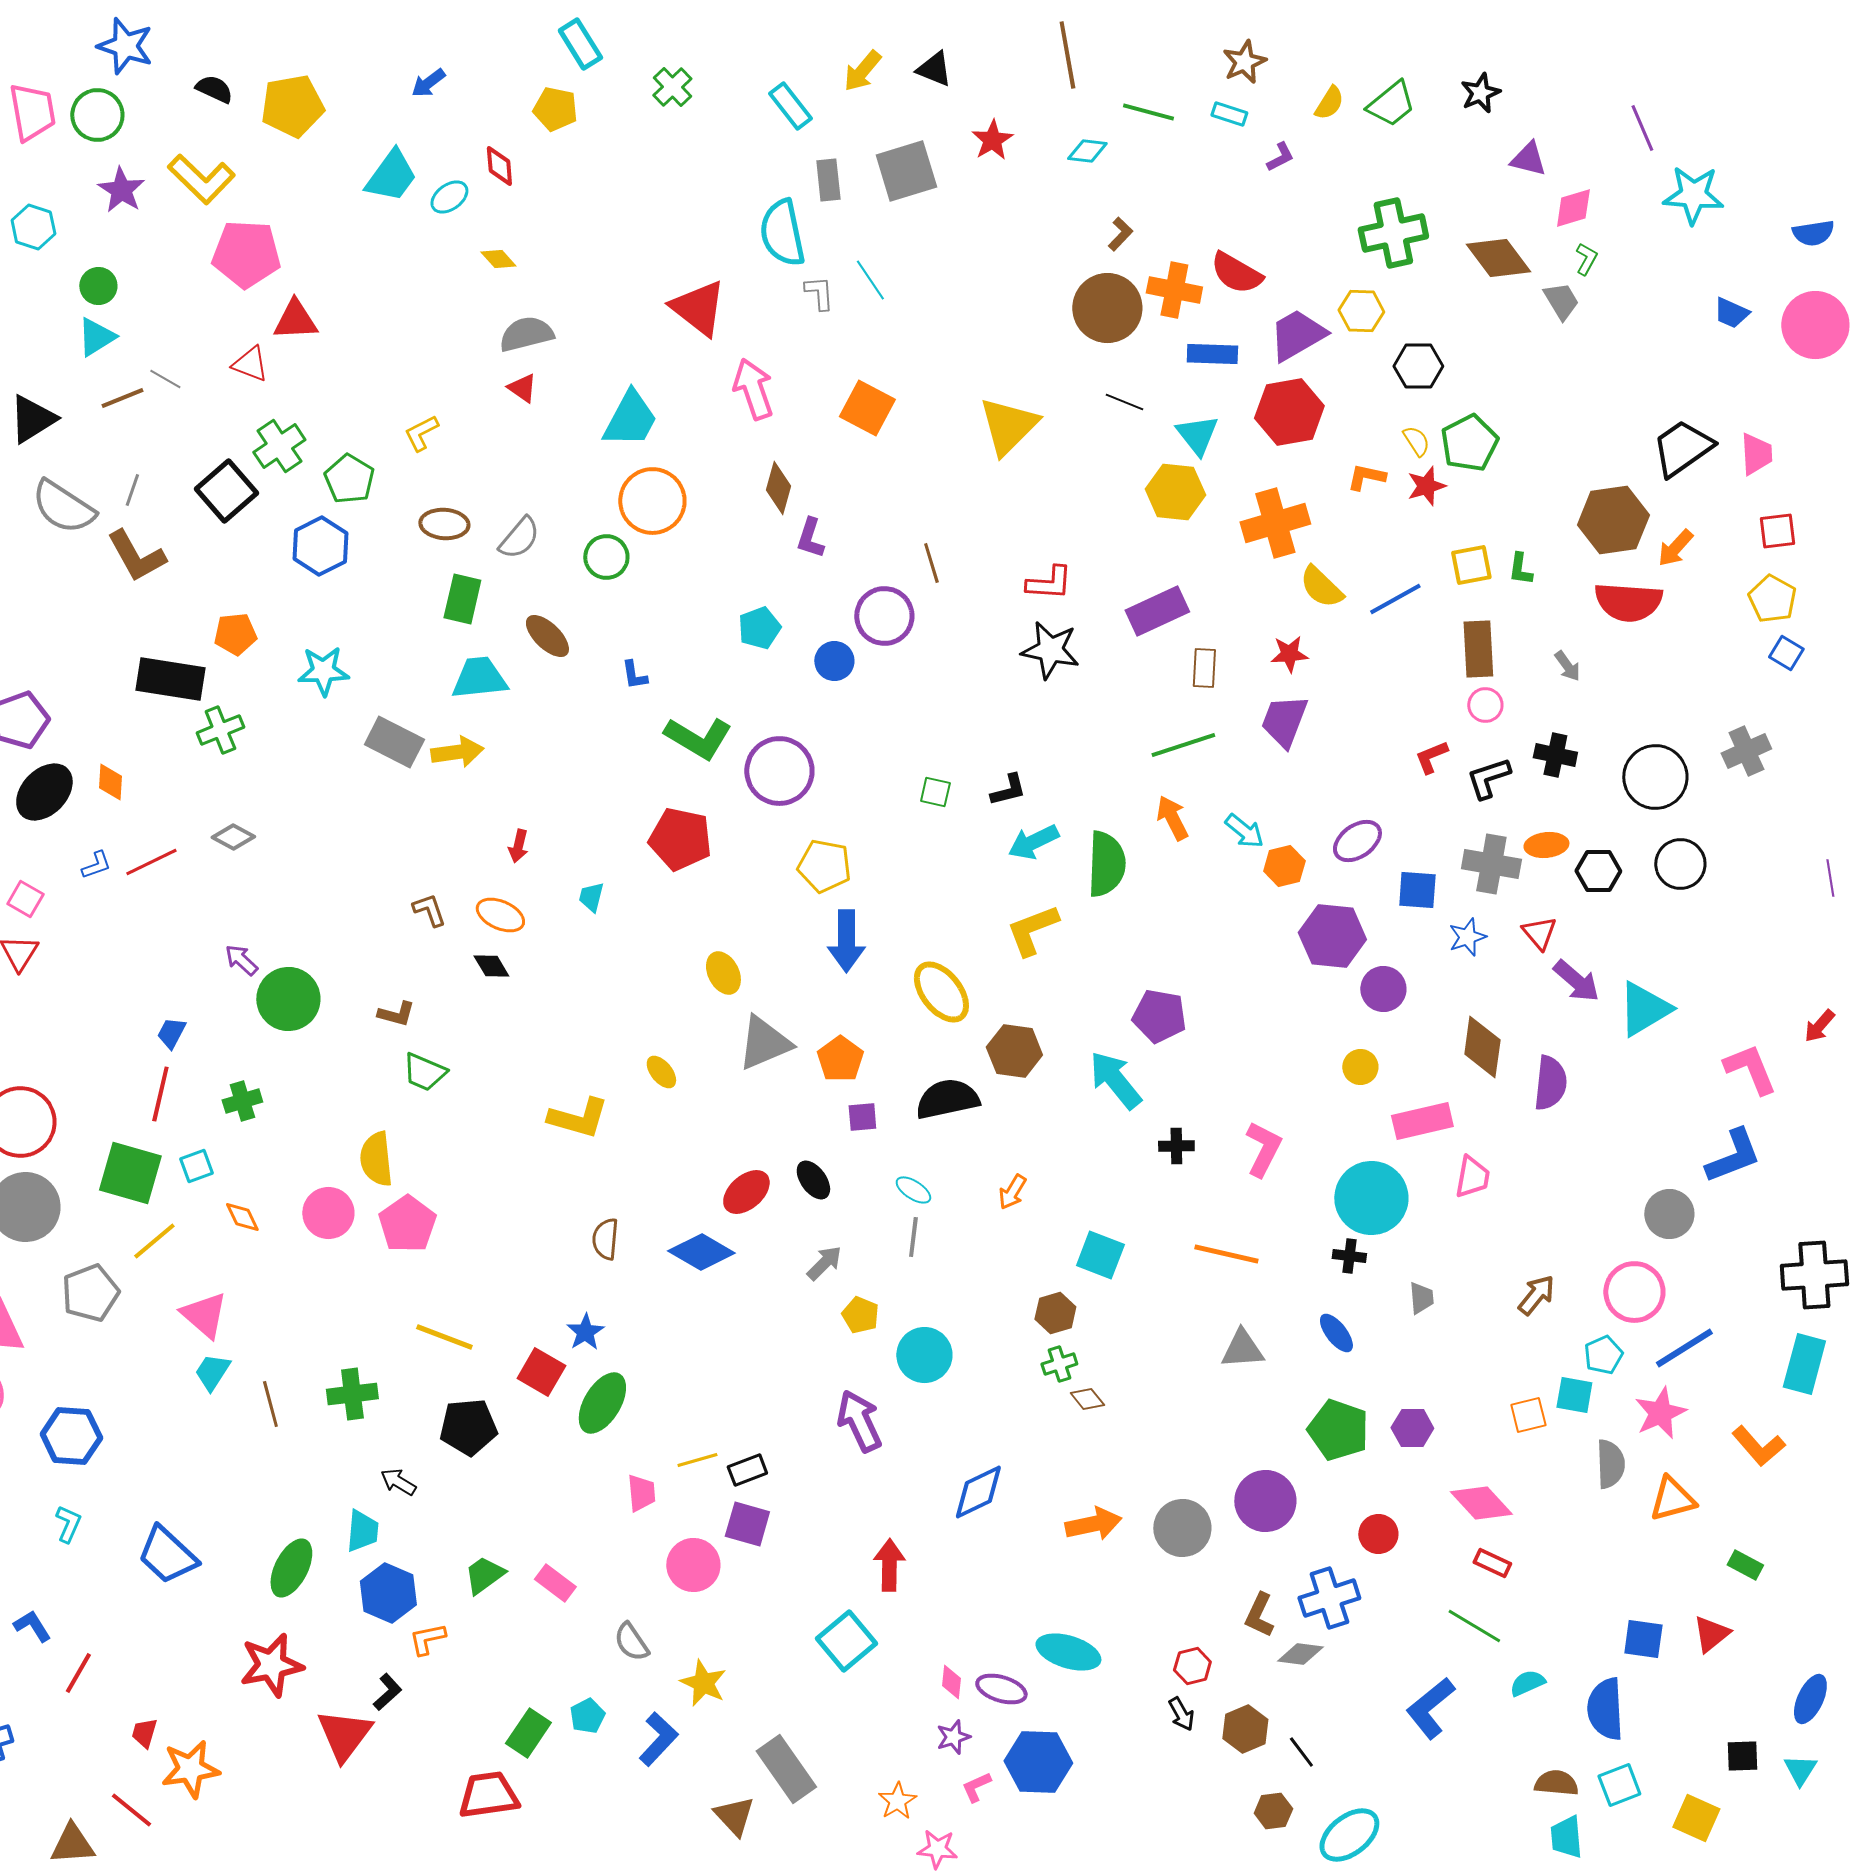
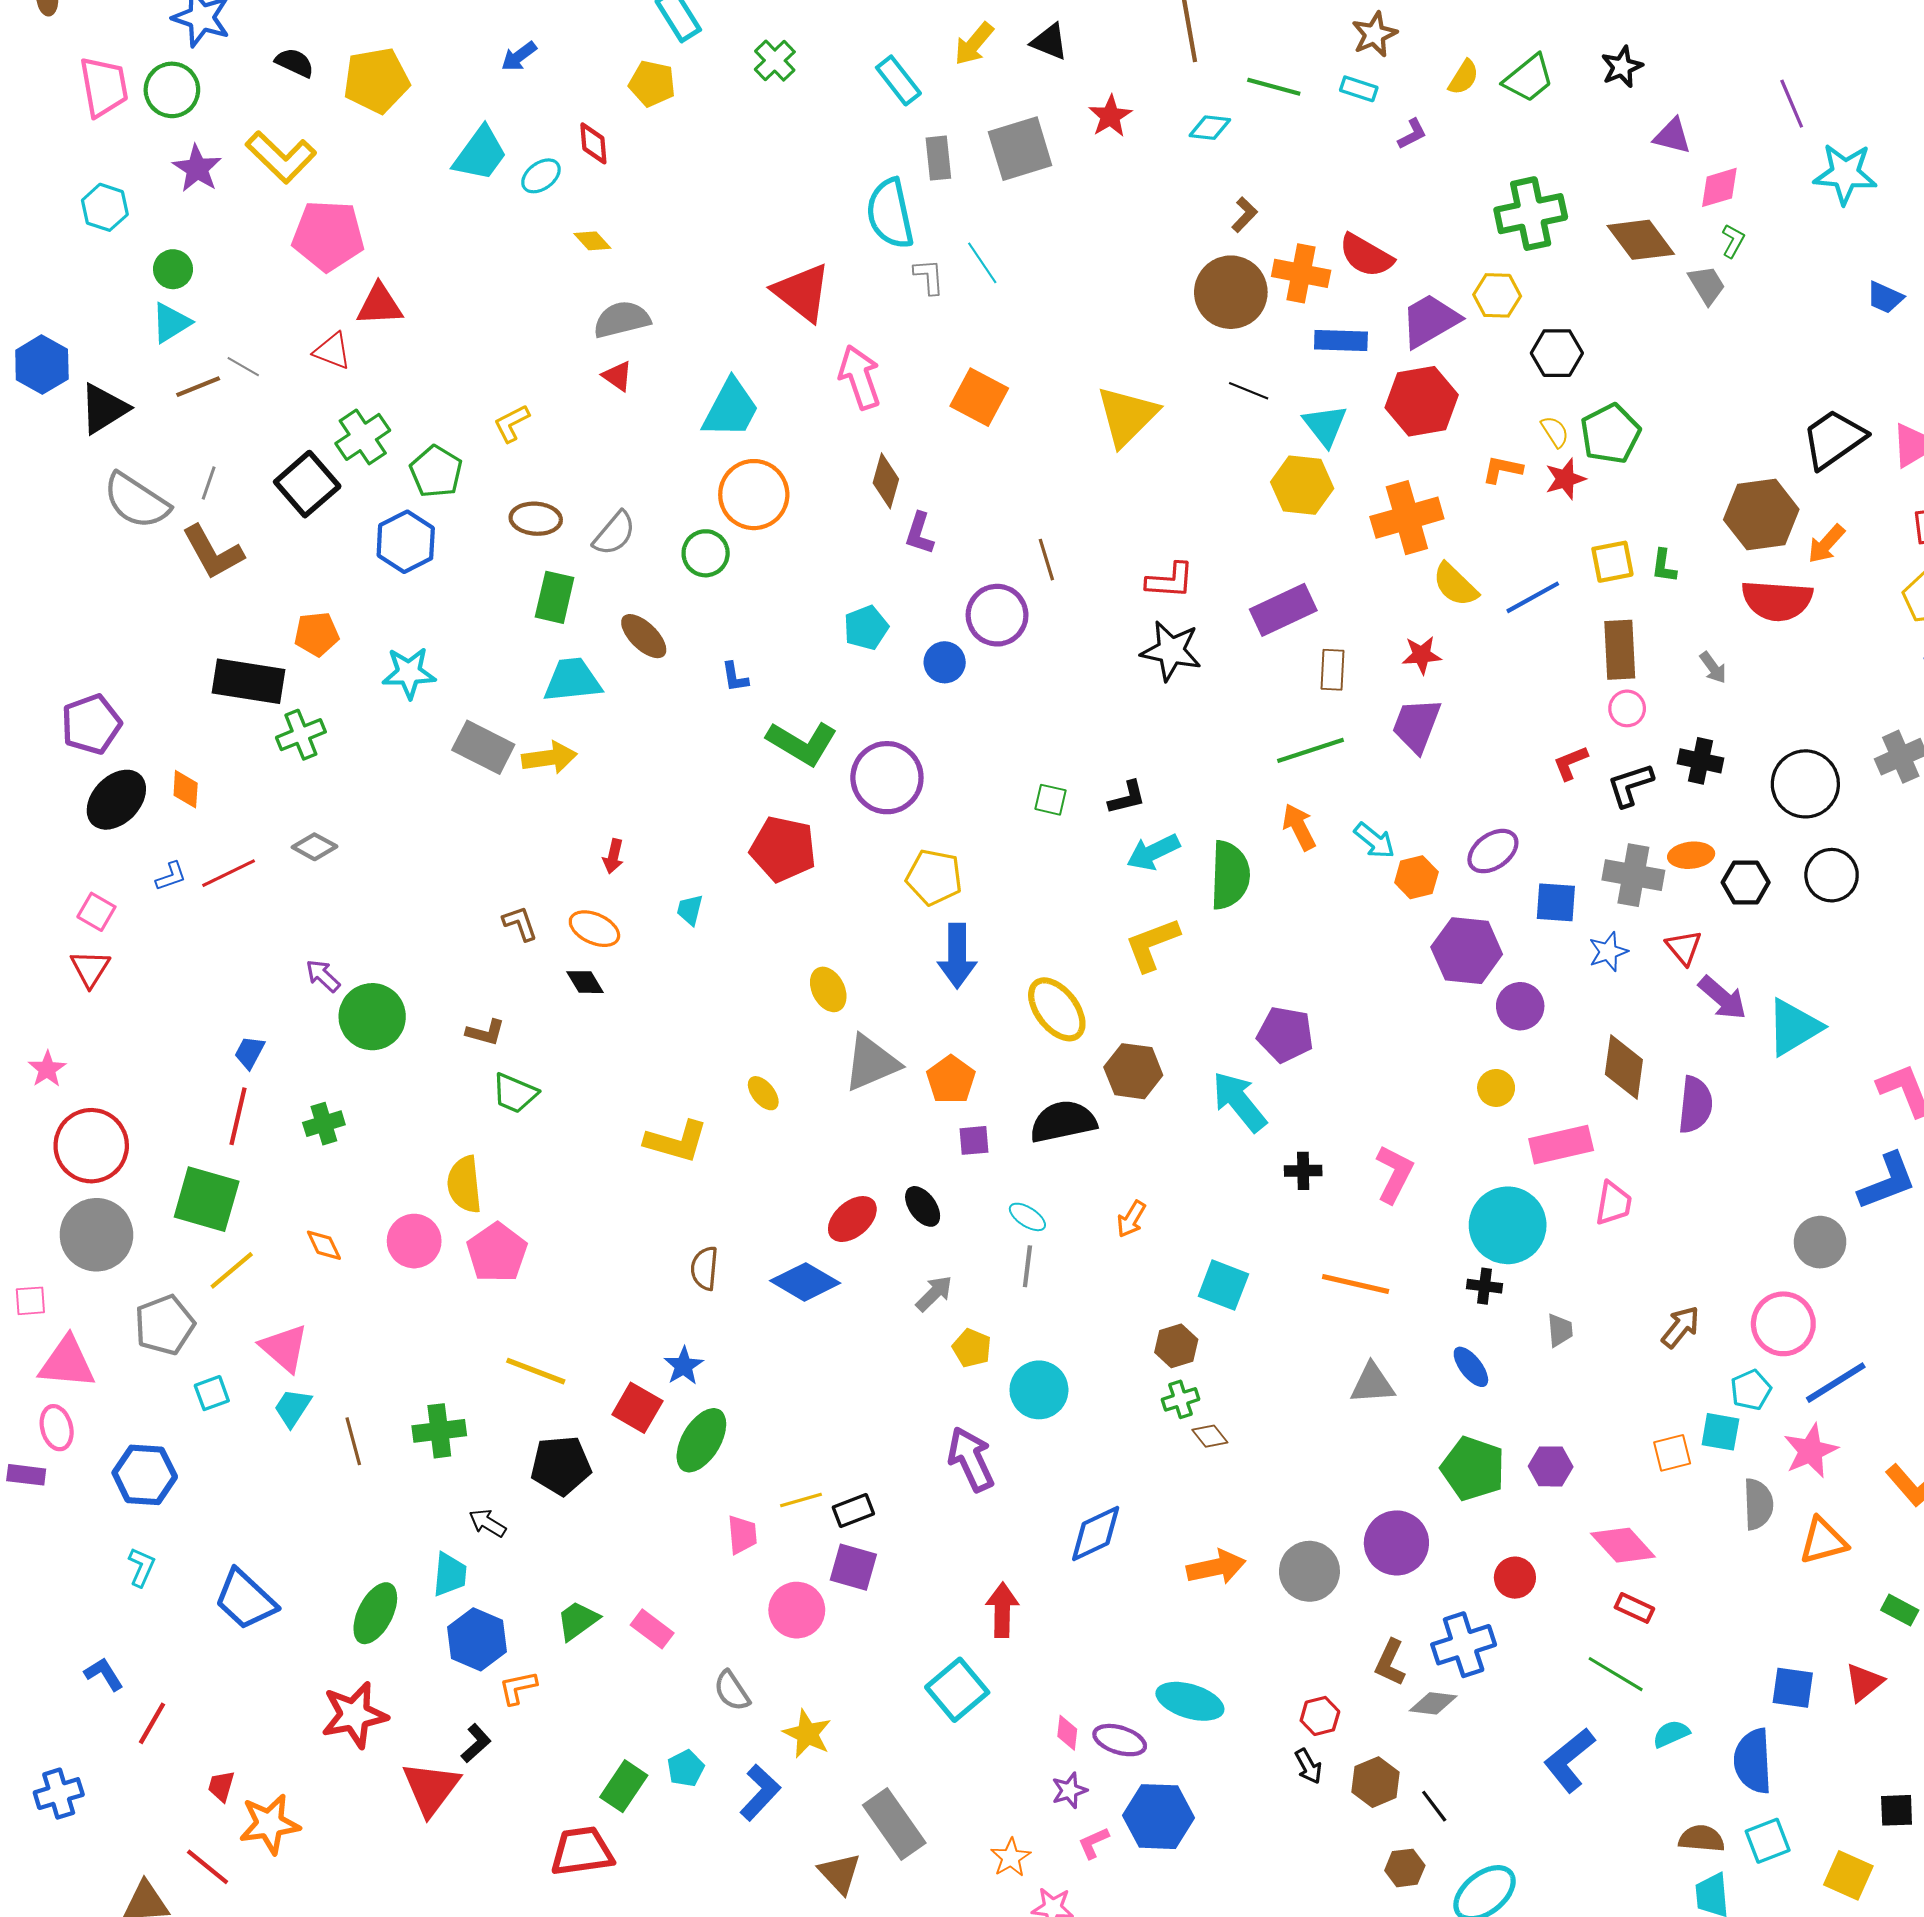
cyan square: (196, 1166) -> (212, 1393), moved

